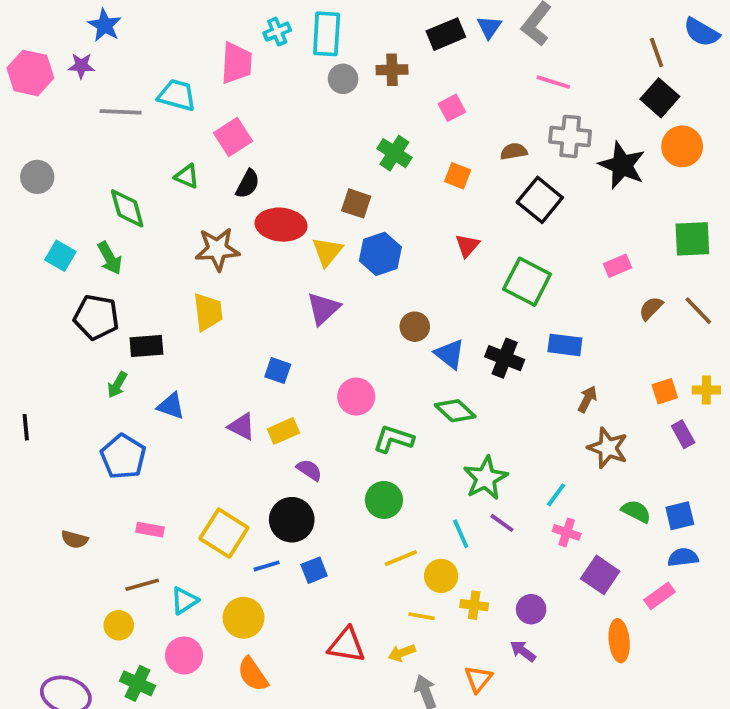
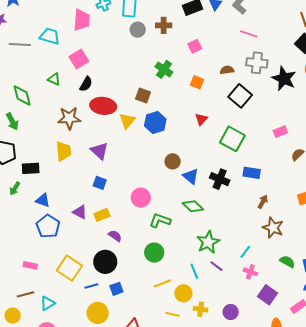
purple triangle: (323, 309) -> (99, 151), moved, turned -36
blue pentagon: (123, 457) -> (48, 226), moved
yellow circle: (243, 618) -> (98, 313), moved

